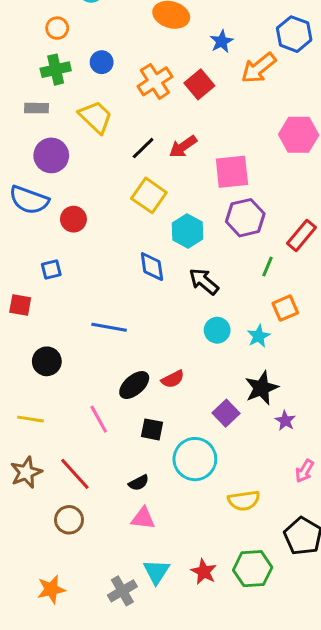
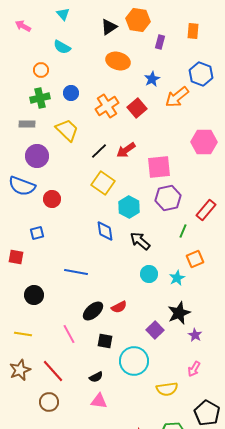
pink arrow: (304, 471) -> (194, 369), moved

